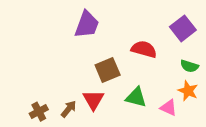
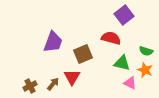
purple trapezoid: (87, 25) -> (53, 42), moved
purple square: (183, 28) -> (124, 15), moved
green triangle: (136, 97) -> (122, 63), moved

